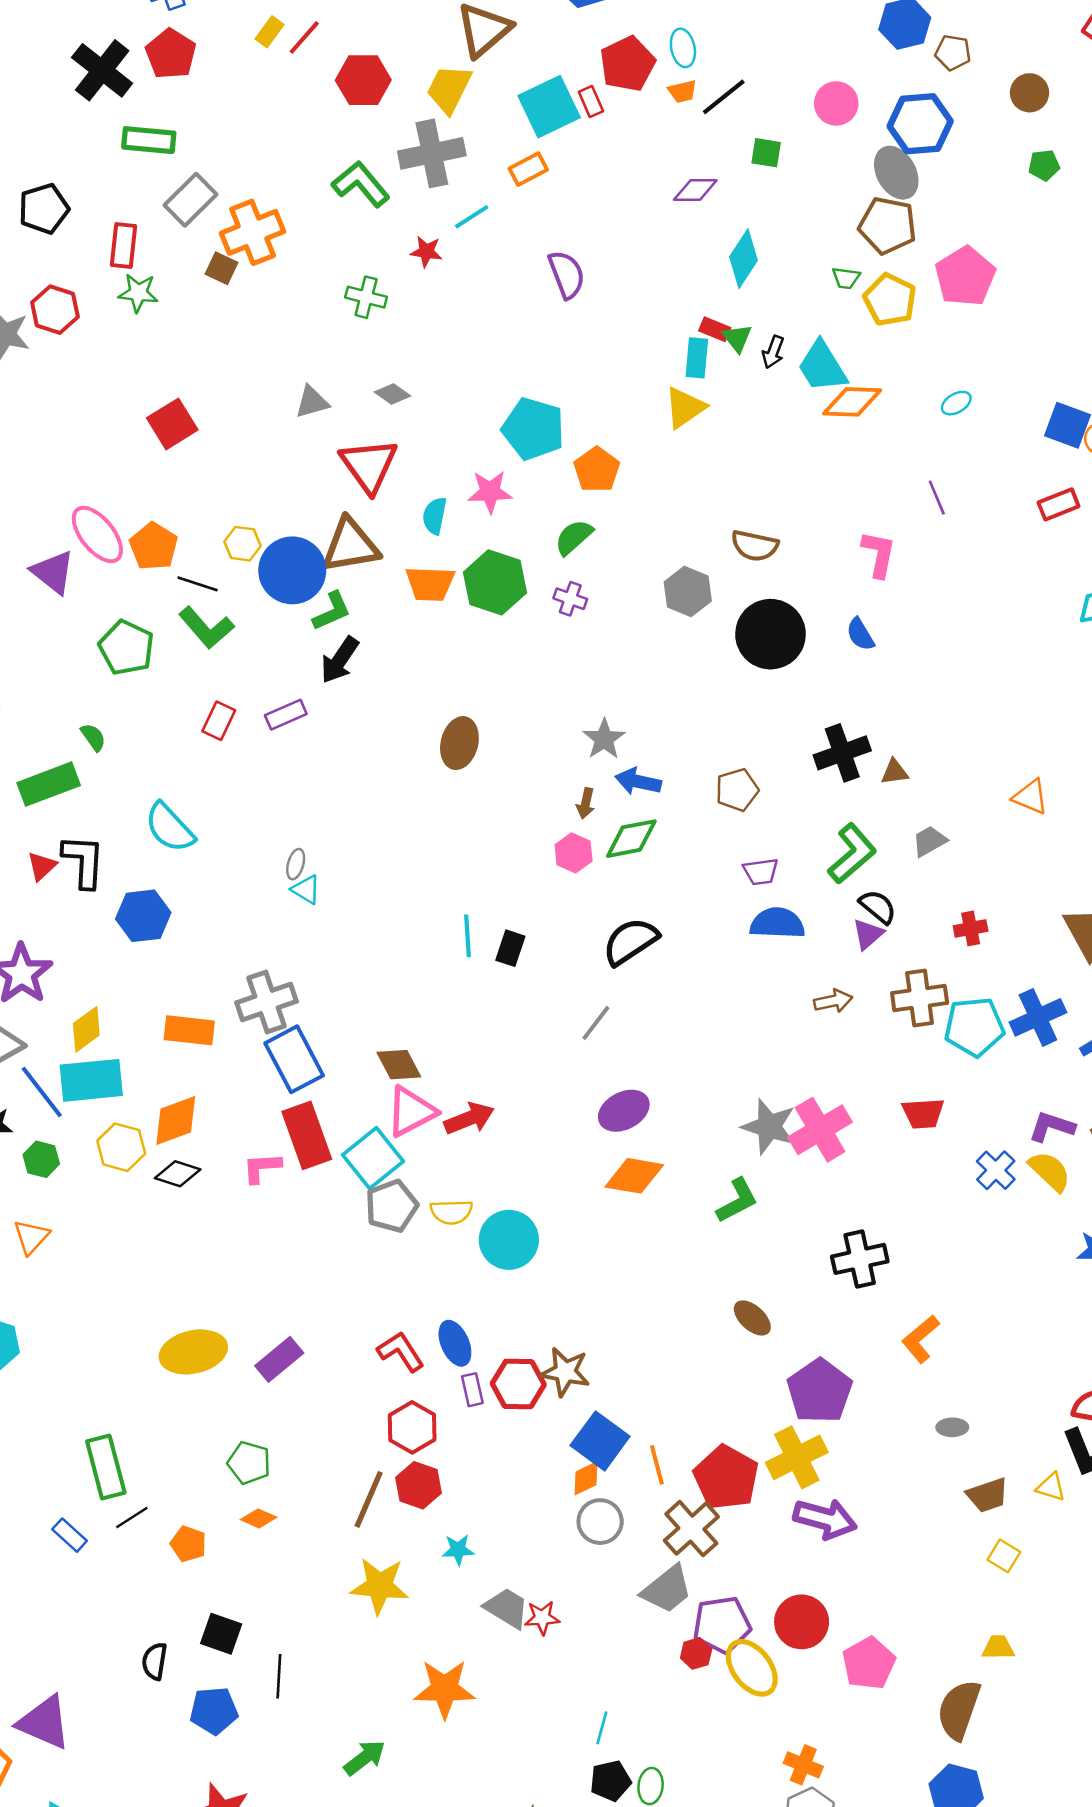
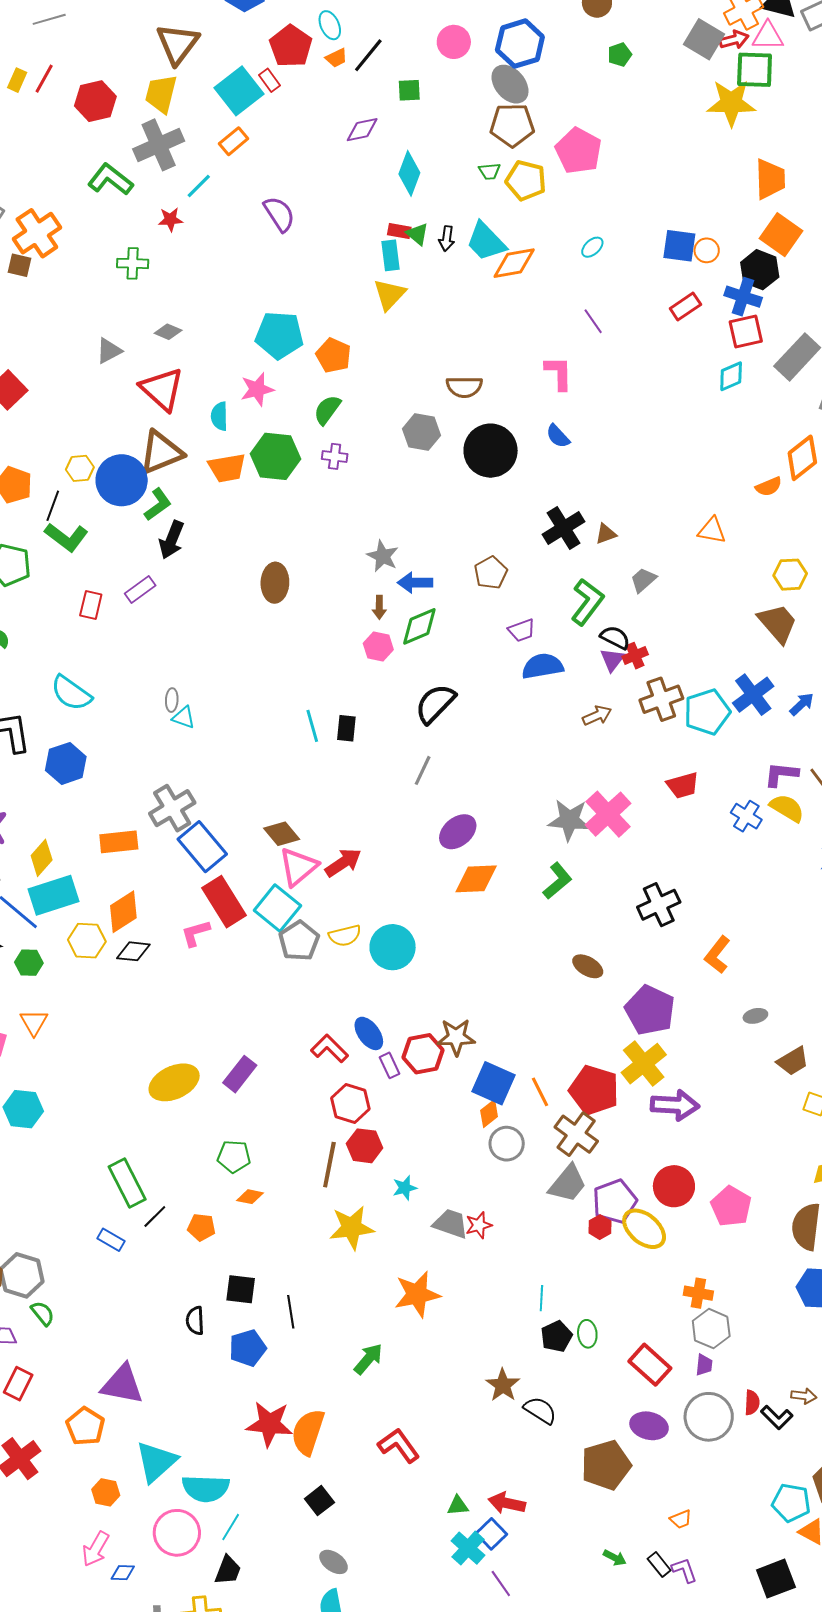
black line: (198, 584) -> (53, 506), turned -76
red cross: (971, 928) -> (635, 656), moved

